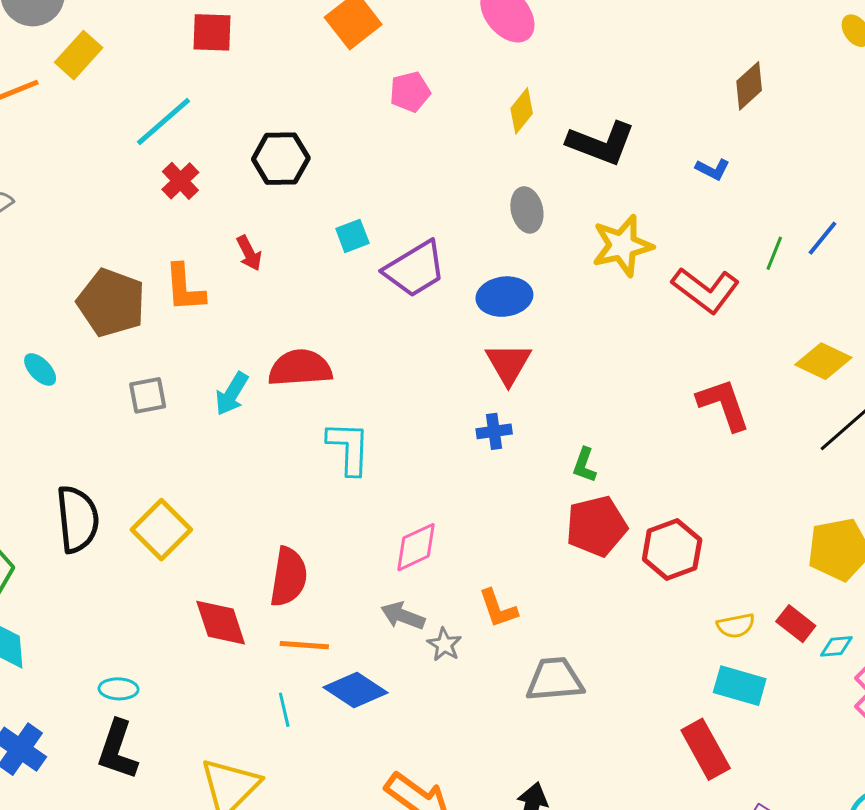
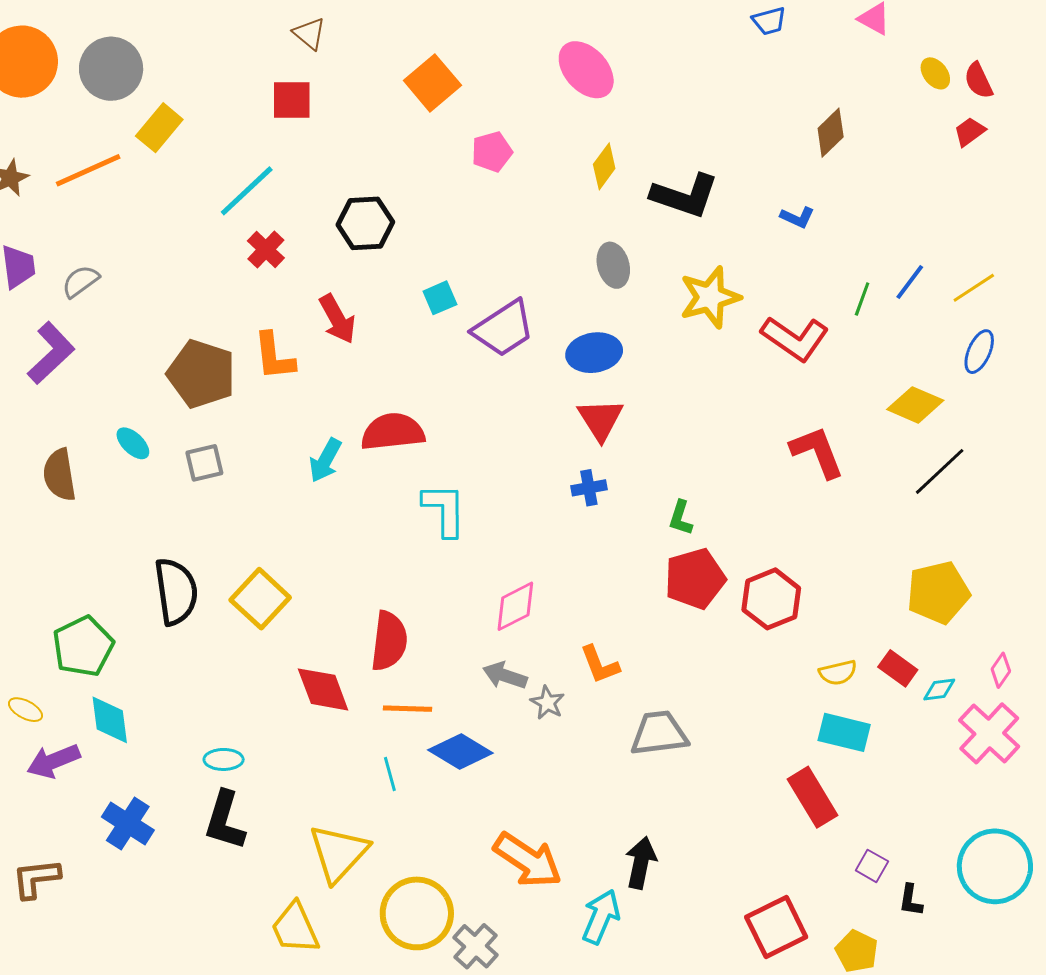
red arrow: (249, 253) -> (337, 319), size x1.4
gray square: (148, 395) -> (204, 463), moved

